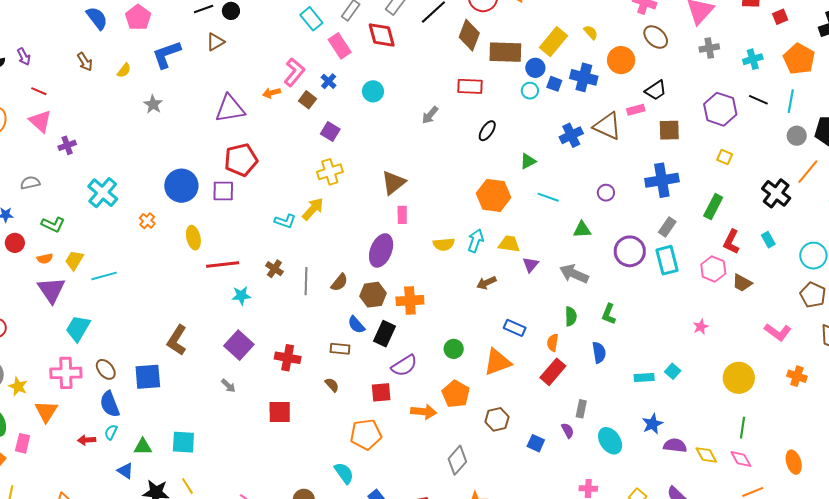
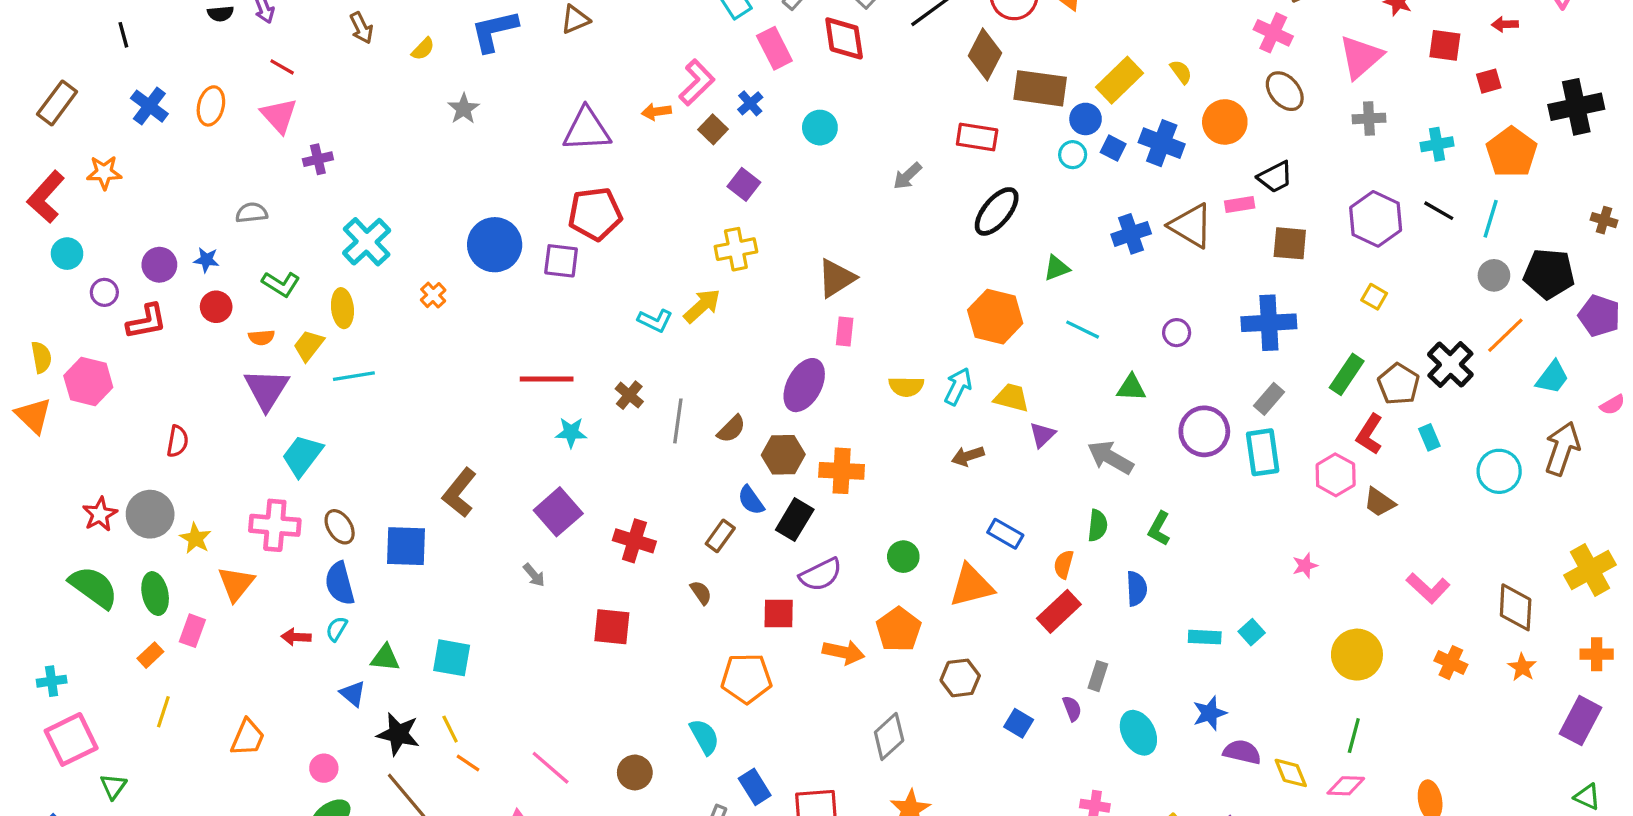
black ellipse: (487, 131) -> (997, 211), size x1.5
yellow ellipse: (193, 238) -> (342, 308), moved
brown pentagon: (813, 295) -> (1399, 384), moved
brown rectangle: (340, 349) -> (720, 536), turned -66
pink diamond: (741, 459) -> (1346, 786), turned -65

